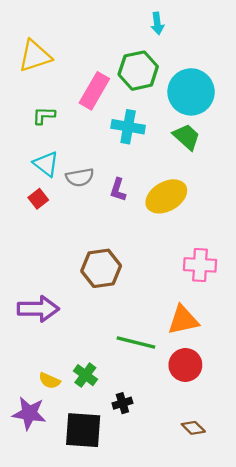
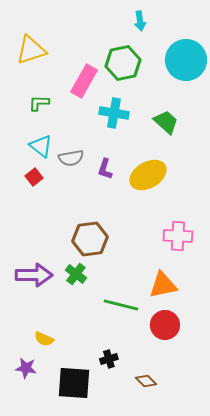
cyan circle: (191, 92) -> (186, 60), moved
green cross: (85, 375) -> (76, 274), moved
purple star: (29, 413) -> (26, 368), size x0.7
brown diamond: (193, 428) -> (146, 381), moved

